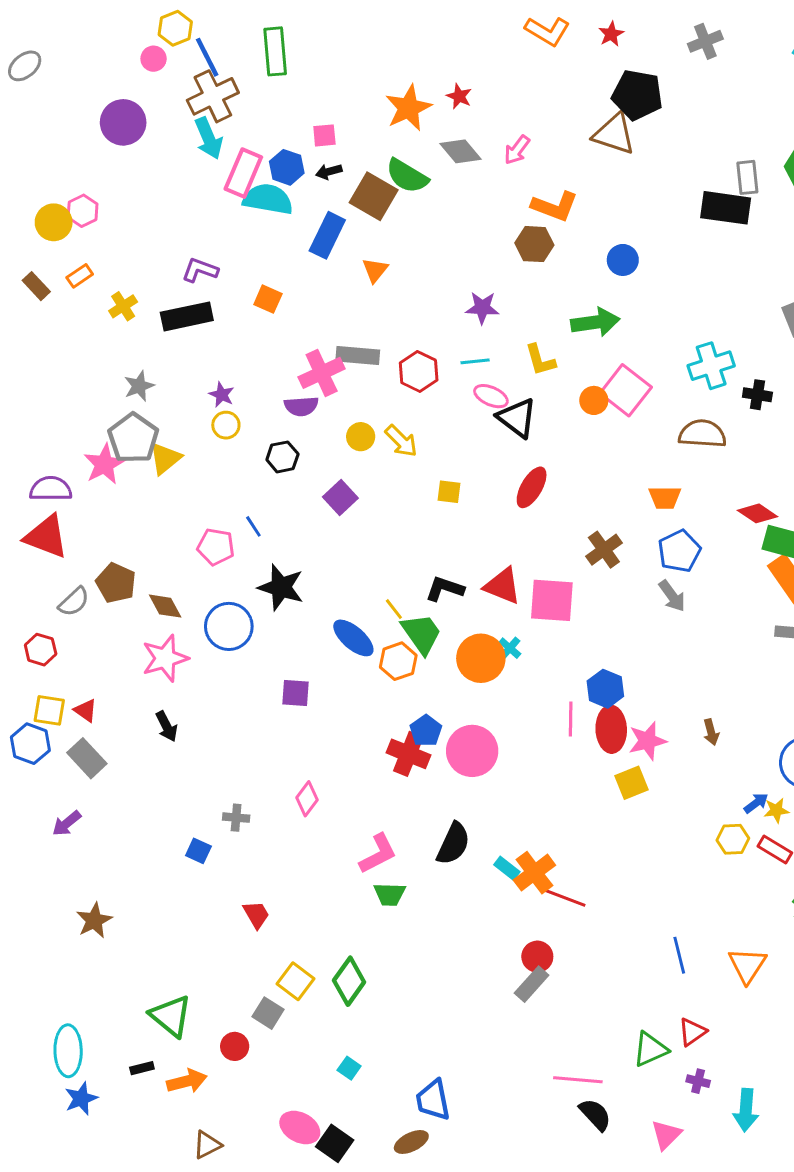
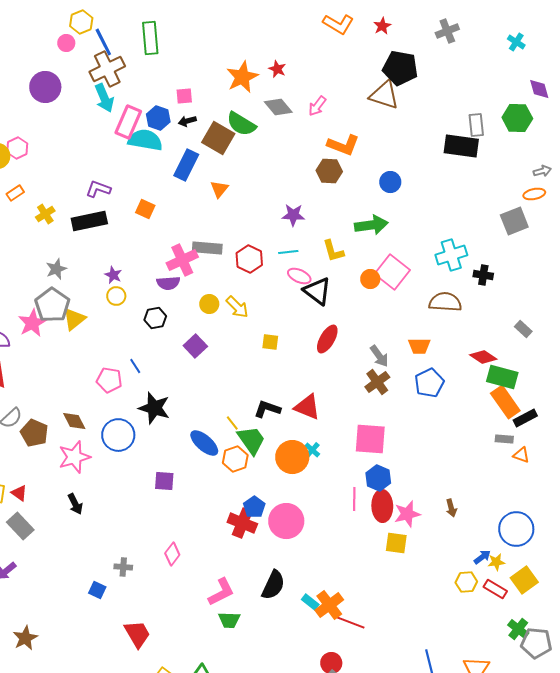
brown pentagon: (116, 583) -> (34, 433), moved
gray arrow: (672, 596) -> (379, 356), moved
pink square: (552, 600) -> (370, 439), moved
yellow square: (631, 783) -> (396, 543), turned 30
red trapezoid: (256, 915) -> (137, 634), size x1.4

